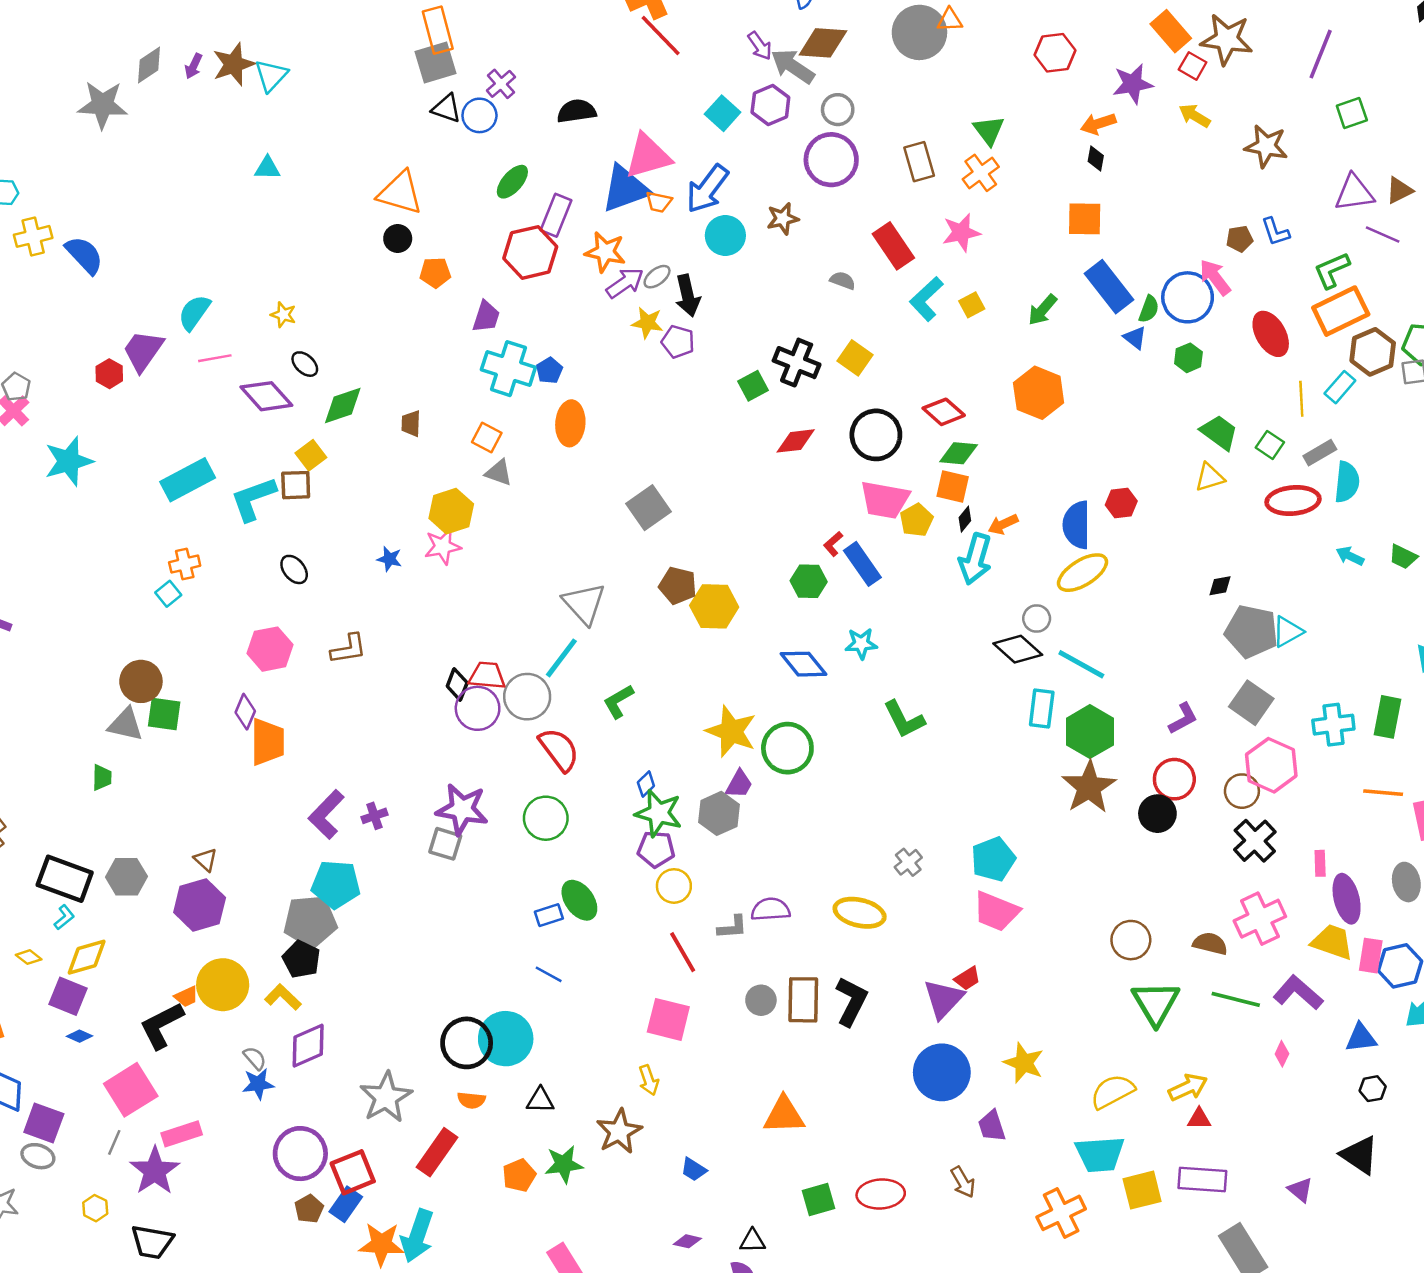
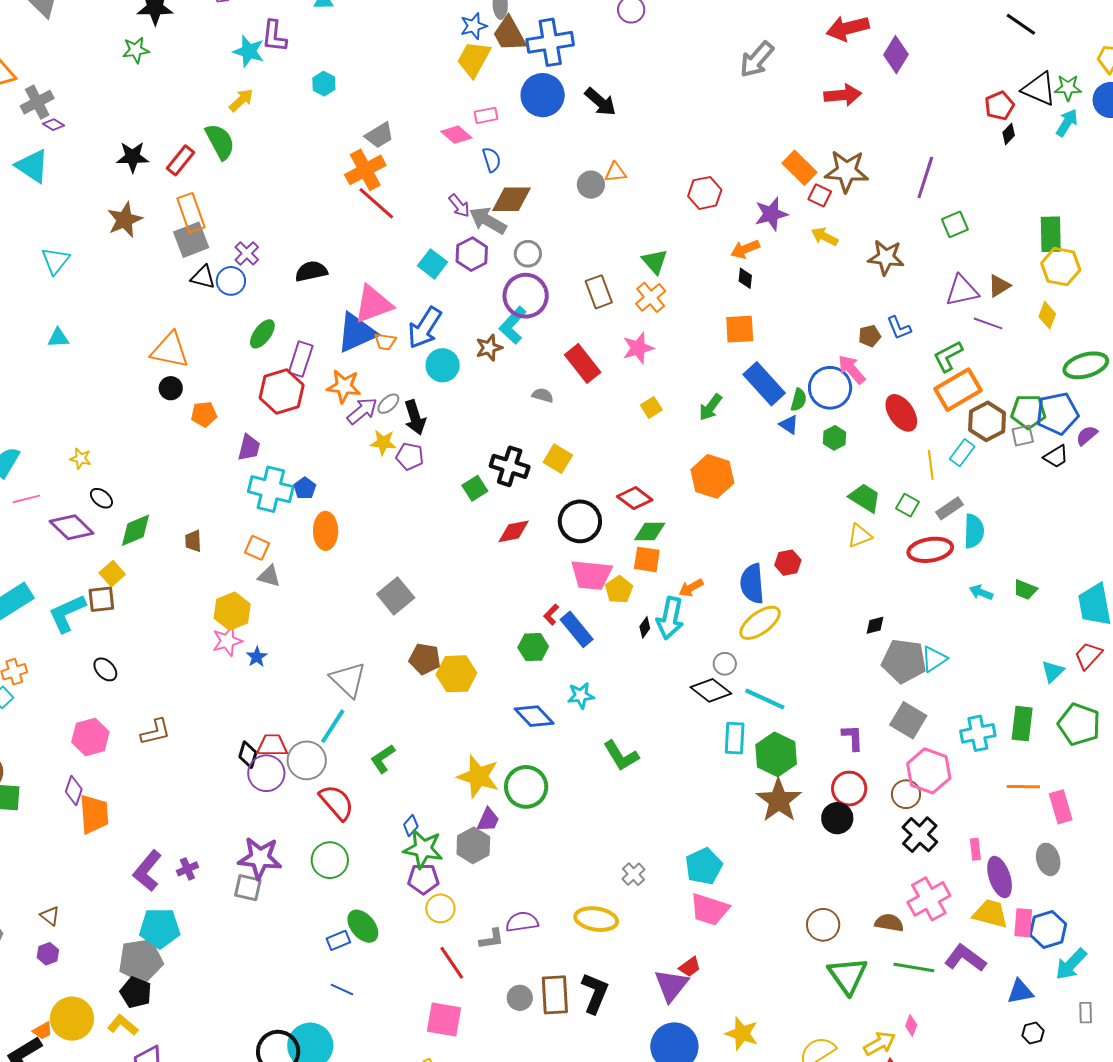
gray circle: (919, 32) -> (591, 185), size x0.6
brown star: (234, 64) -> (125, 220), moved
cyan L-shape: (926, 299) -> (513, 325), moved
black diamond: (965, 519) -> (645, 627), moved
blue star: (389, 559) -> (257, 657), moved, turned 30
purple L-shape: (1183, 718) -> (853, 738), turned -60
purple hexagon: (200, 905) -> (48, 954), size x0.5
pink diamond: (1282, 1054) -> (911, 1025), moved

